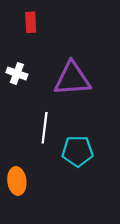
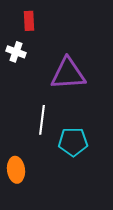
white cross: (17, 73) -> (16, 52), moved

